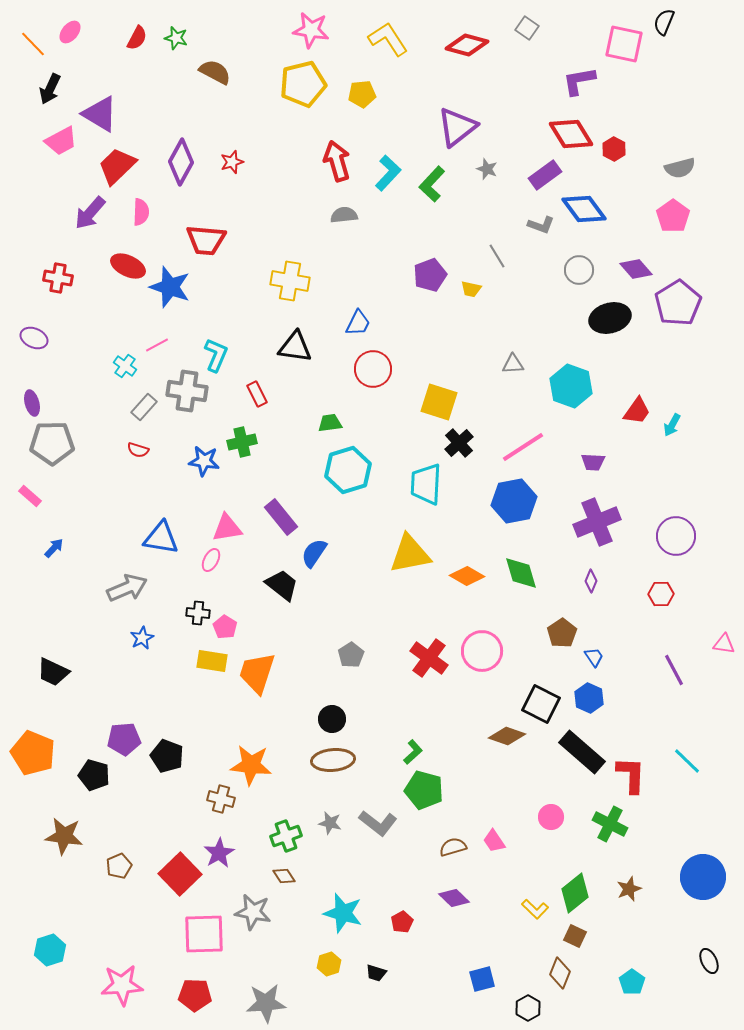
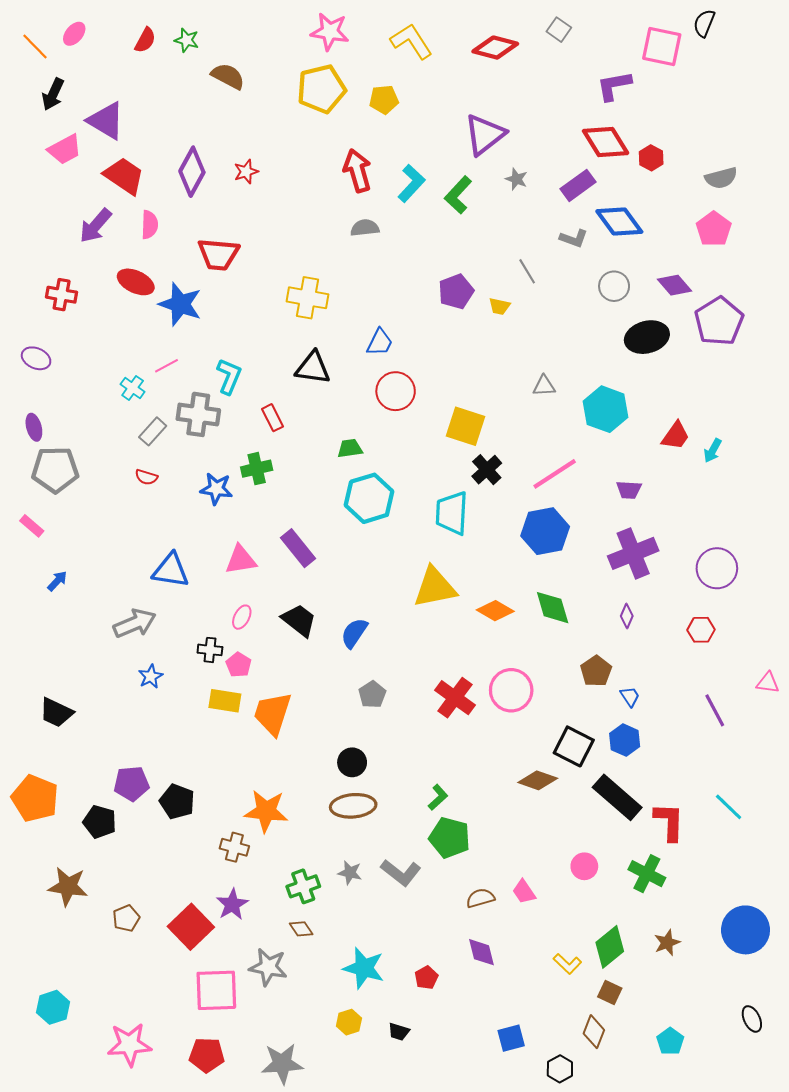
red trapezoid: (117, 166) -> (124, 176), turned 78
blue semicircle: (314, 553) -> (354, 633), moved
pink ellipse: (211, 560) -> (242, 617), moved
purple diamond: (454, 898) -> (481, 952), turned 32

